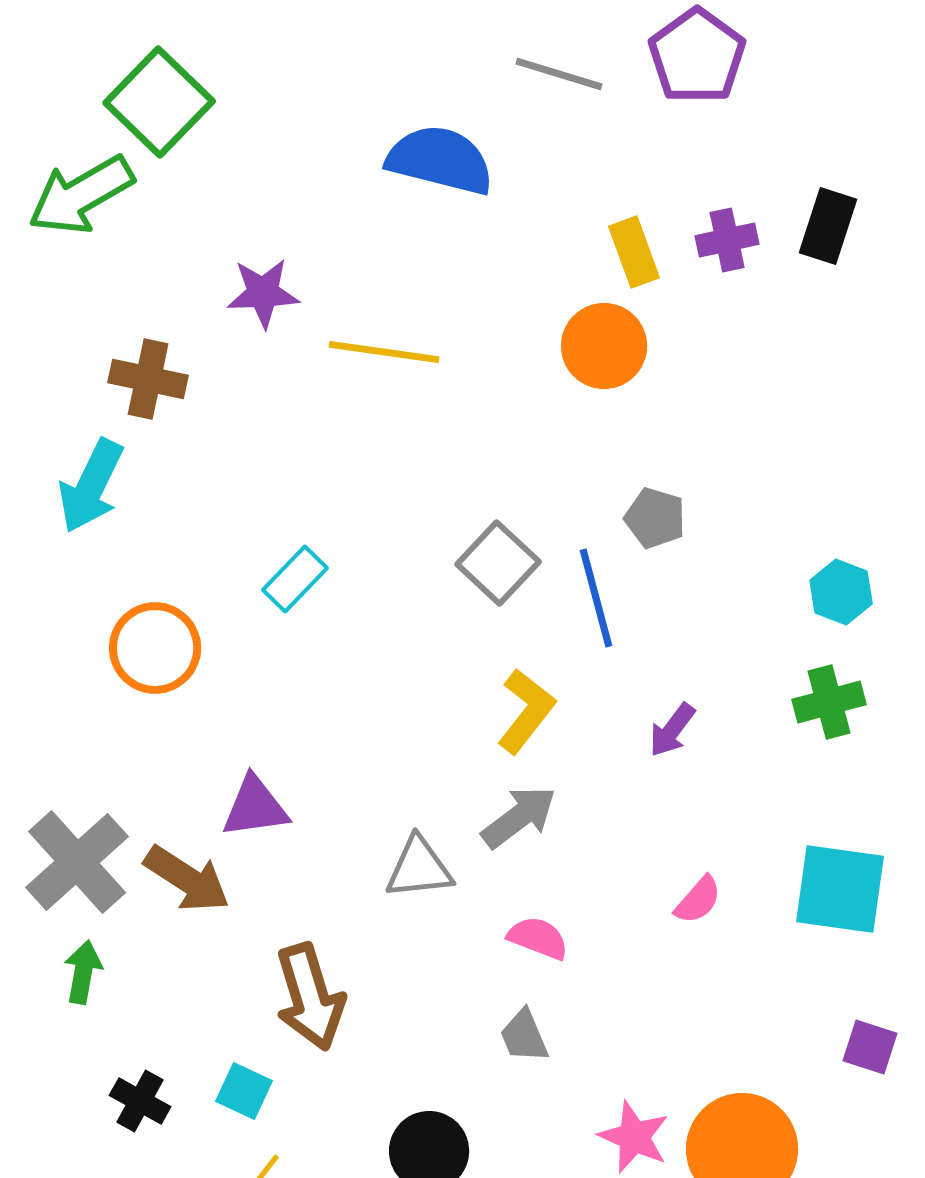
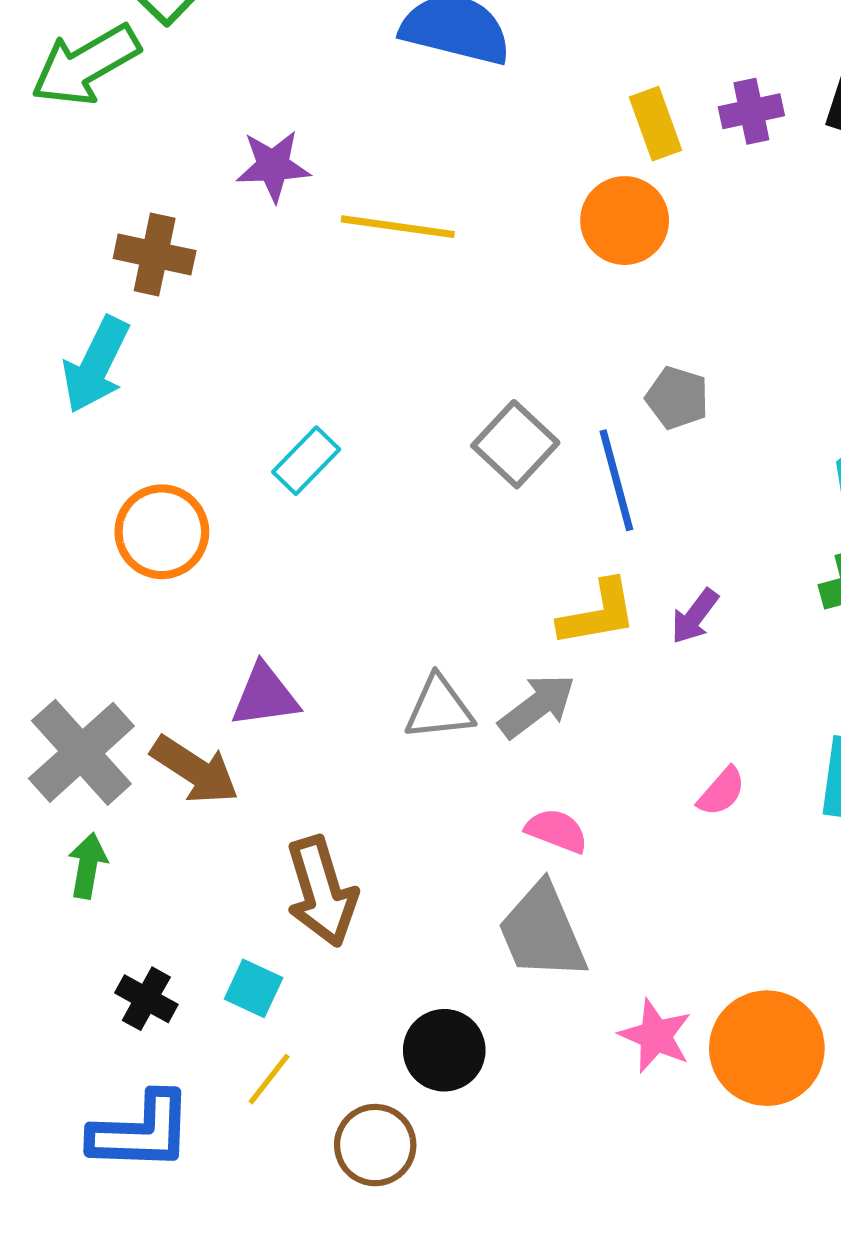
yellow L-shape: (526, 711) -> (598, 613), moved, turned 42
gray triangle: (419, 868) -> (439, 708), moved
gray trapezoid: (524, 1036) -> (542, 932), size x1.8

